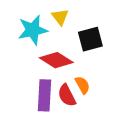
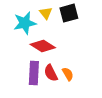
black square: (90, 39) -> (69, 13), moved
orange semicircle: (82, 85) -> (68, 74), moved

